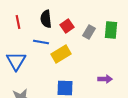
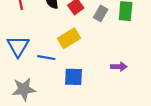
blue line: (41, 42) -> (46, 58), moved

